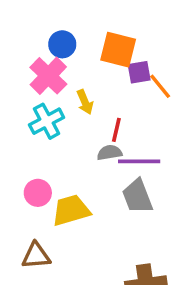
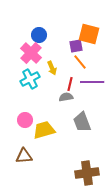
orange square: (118, 50) -> (89, 34), moved
purple square: (139, 72) -> (76, 46), moved
orange line: (160, 86) -> (80, 62), moved
purple line: (139, 161) -> (92, 82), moved

